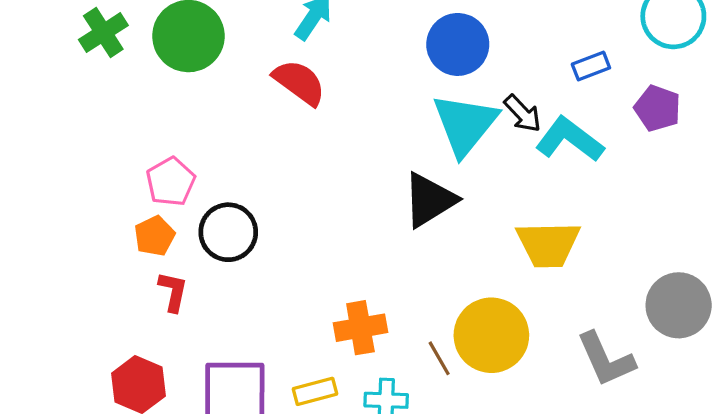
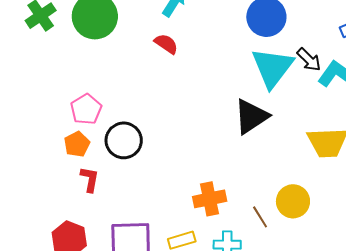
red semicircle: (299, 82) -> (166, 44), size x0.7
yellow circle: (491, 335) -> (293, 201), size x0.7

